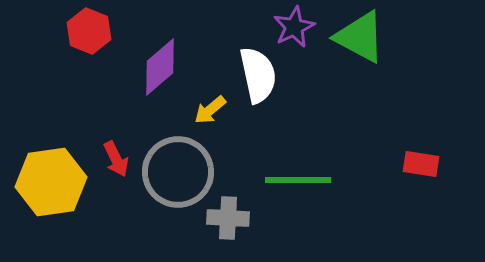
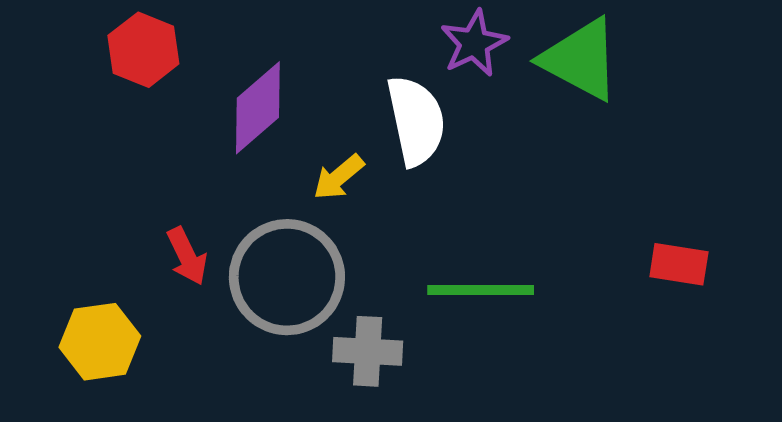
yellow hexagon: (51, 182) -> (100, 342), moved, size x0.7

